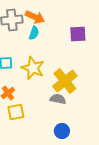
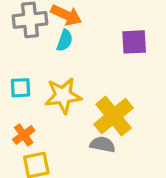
yellow star: (33, 68) -> (63, 96), turned -30

